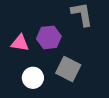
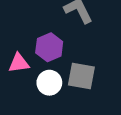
white circle: (33, 78) -> (49, 83), moved

